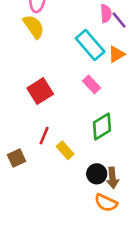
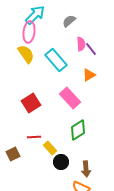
cyan rectangle: (90, 45) -> (56, 60), moved
pink rectangle: (91, 84) -> (70, 98), size x1.5
red line: (44, 136) -> (34, 137), turned 64
black circle: (97, 174) -> (61, 162), moved

